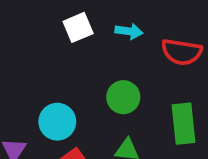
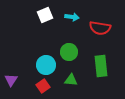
cyan circle: (57, 122) -> (46, 65), moved

